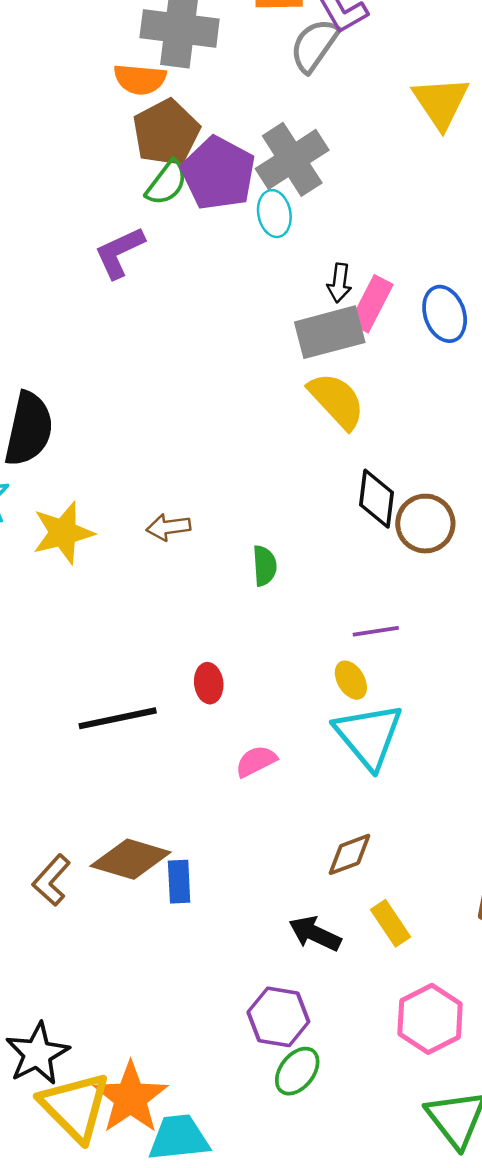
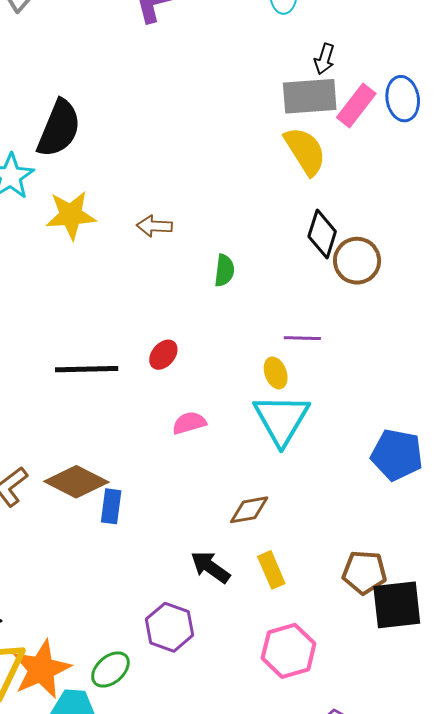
pink rectangle: (371, 304) -> (356, 105), moved
red ellipse: (209, 683) -> (163, 355), turned 36
green ellipse: (297, 1071) -> (110, 669), moved

